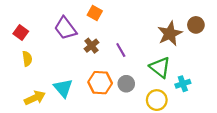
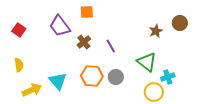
orange square: (95, 13) -> (87, 12), turned -32
brown star: (170, 34) -> (156, 31), size x0.6
yellow semicircle: (27, 59) -> (19, 65), moved
yellow circle: (157, 100) -> (154, 92), moved

